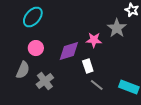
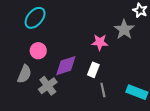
purple diamond: (69, 51) -> (66, 66), moved
white rectangle: (88, 66) -> (93, 70), turned 40
gray line: (97, 85) -> (103, 90), turned 40

